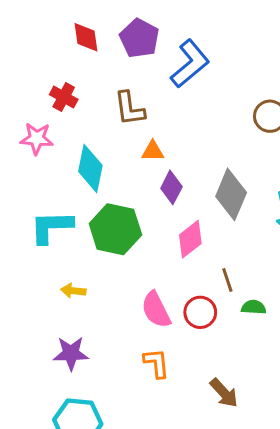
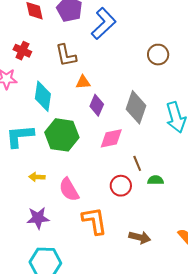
pink diamond: (190, 239) -> (111, 138), turned 30
pink semicircle: (156, 310) -> (69, 190), moved
orange L-shape: (157, 363) -> (94, 221), size x1.4
brown arrow: (224, 393) -> (140, 237), turned -30

